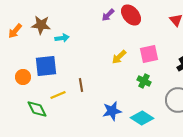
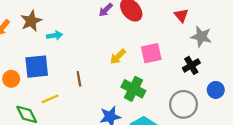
brown star: (41, 25) -> (31, 21), turned -30
green cross: (144, 81) -> (133, 89), moved, size x1.5
brown line: (81, 85) -> (79, 79), moved

